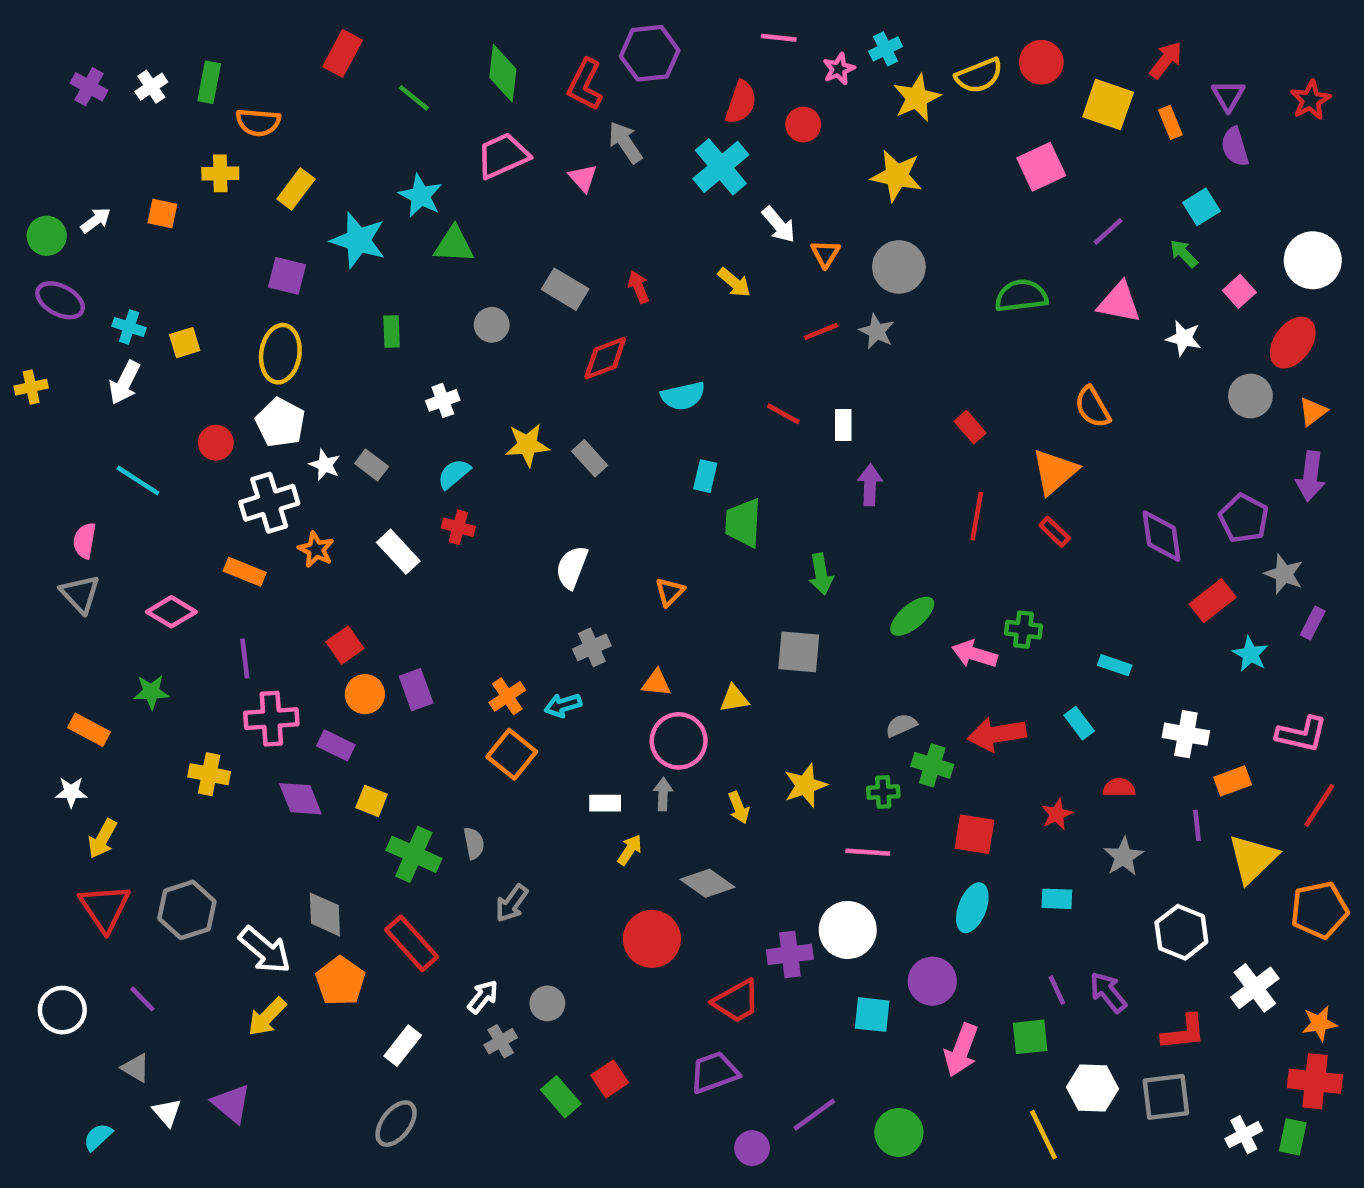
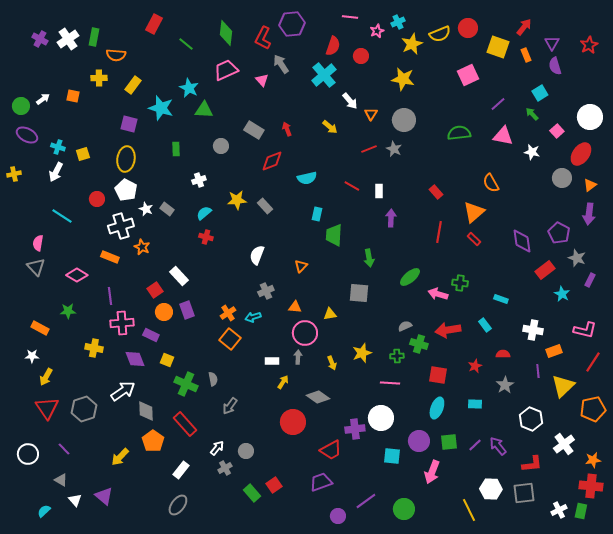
white cross: (151, 87) -> (68, 39), size x1.5
white rectangle: (398, 552) -> (179, 276), moved
white arrow: (265, 950) -> (123, 391), moved, turned -75
purple line: (1057, 990) -> (475, 445), turned 72
green square: (1030, 1037) -> (449, 442), moved

